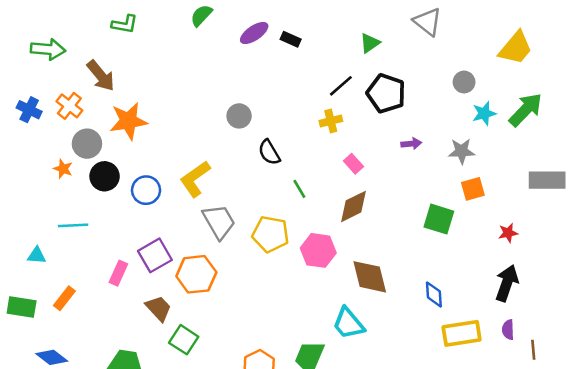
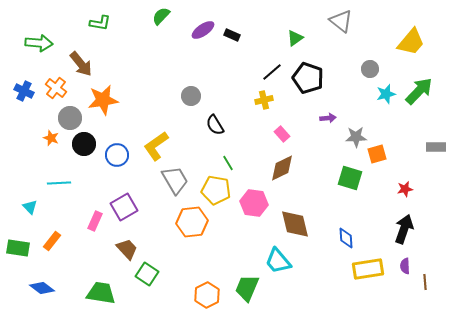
gray star: (462, 151) -> (356, 137), moved
gray rectangle: (547, 180) -> (436, 147), size x0.7
green line: (299, 189) -> (228, 163), moved
cyan triangle: (37, 255) -> (30, 207), turned 42
orange hexagon: (196, 274) -> (192, 222), moved

